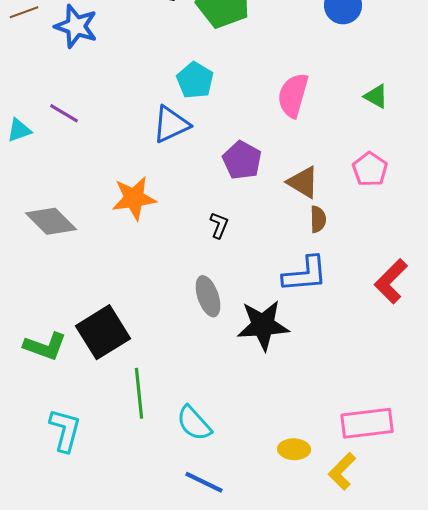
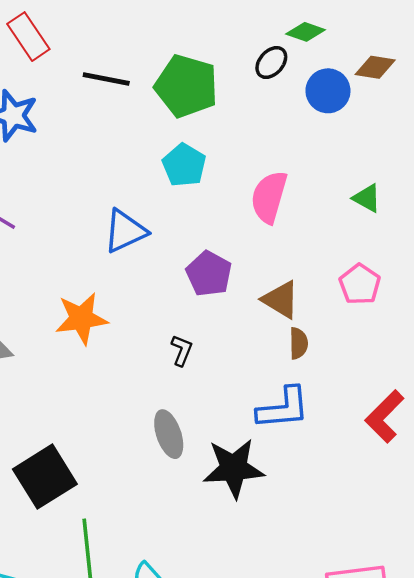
cyan pentagon: (195, 80) -> (184, 165), moved

